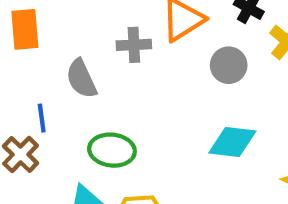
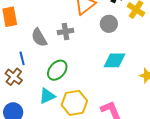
gray cross: (134, 45) -> (66, 31), moved
green ellipse: (112, 150) -> (57, 70), turned -50

